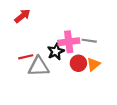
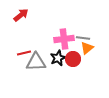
black star: (56, 51) -> (58, 58), moved
orange triangle: (93, 64) -> (87, 48), moved

